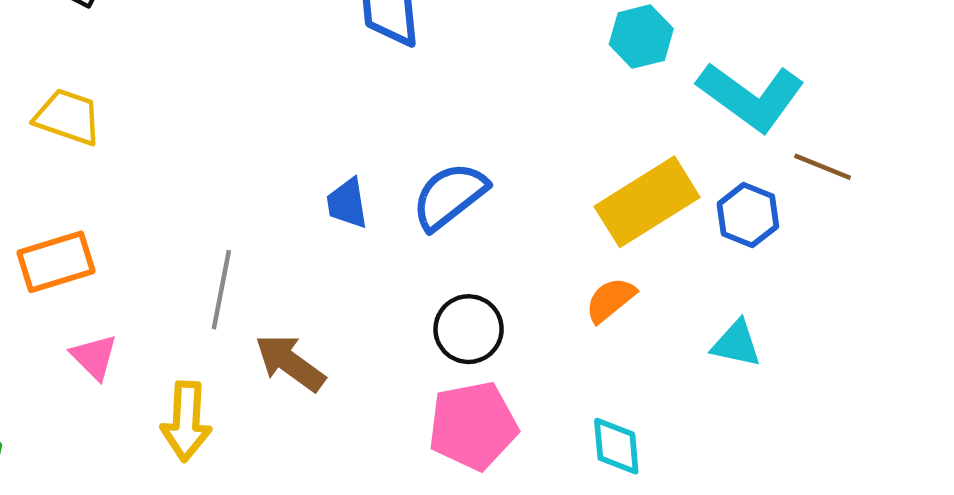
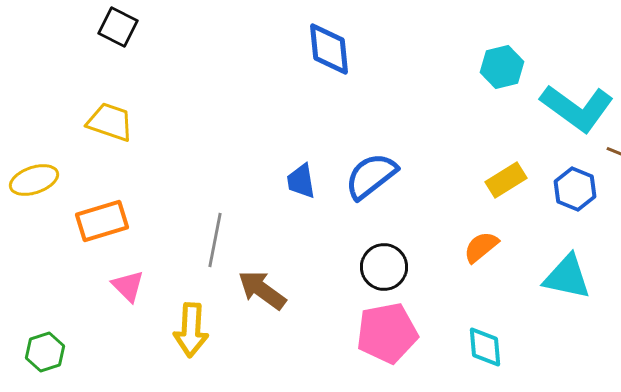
yellow rectangle: (647, 202) -> (506, 180), size x0.6
cyan triangle: (736, 344) -> (567, 277), size x1.4

